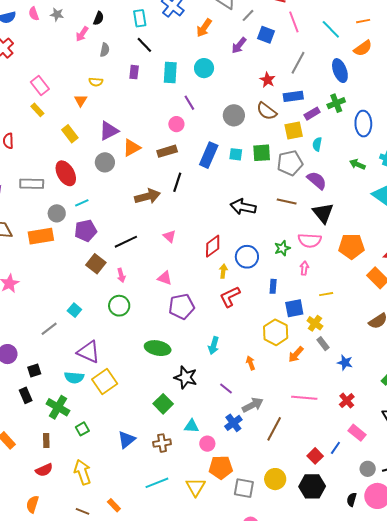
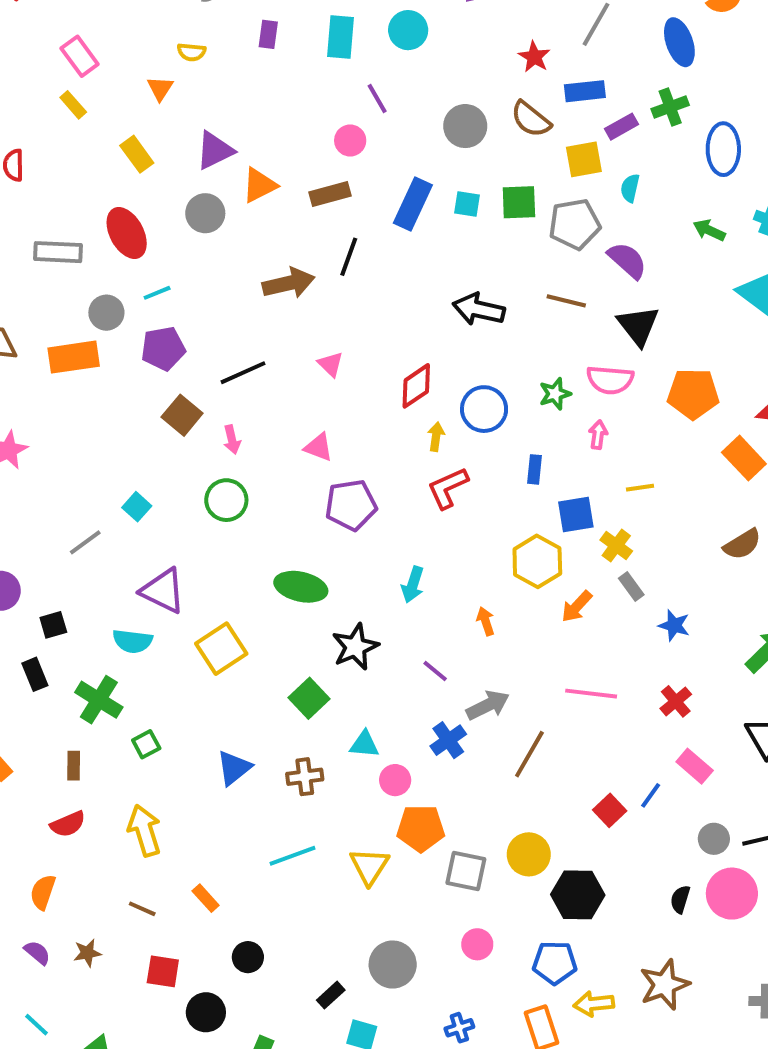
black star: (186, 377) -> (355, 647), turned 30
yellow square: (105, 381) -> (221, 649), moved
black hexagon: (312, 486) -> (578, 895), moved

